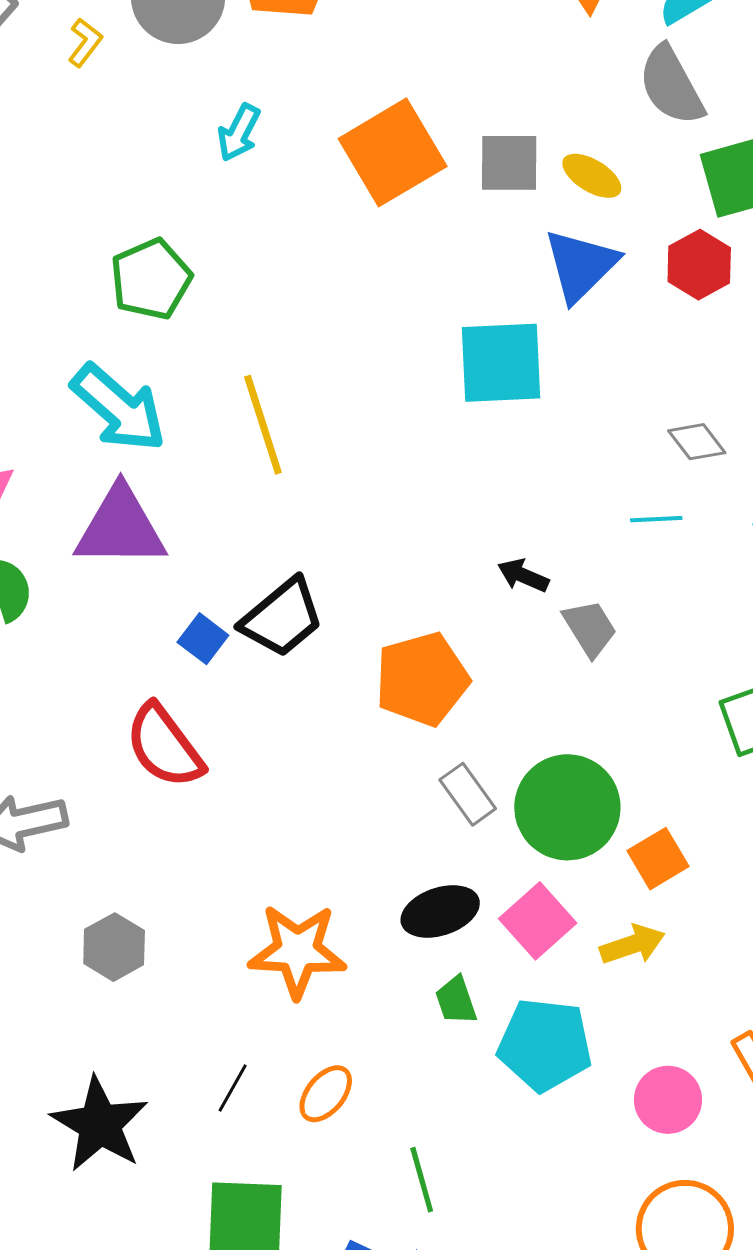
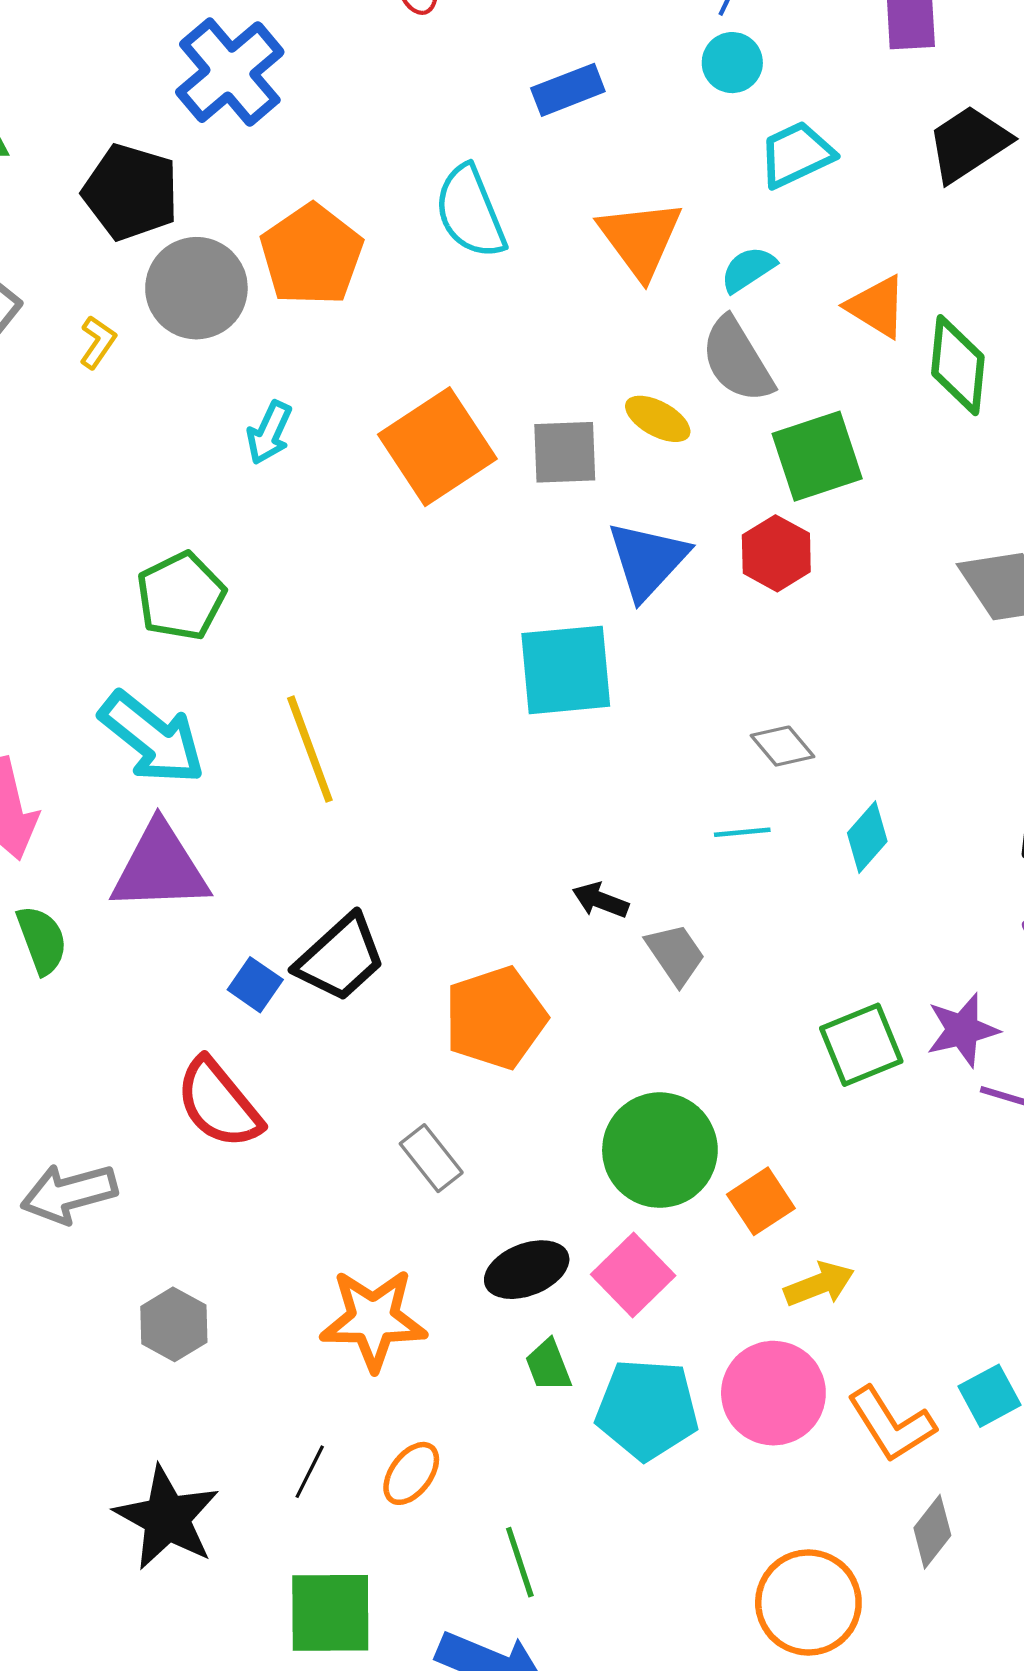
yellow ellipse: (592, 176) -> (658, 419), moved
gray rectangle: (468, 794) -> (431, 1158), moved
yellow arrow: (632, 945) -> (819, 1284), moved
pink circle: (668, 1100) -> (773, 1393), moved, size x1.4

